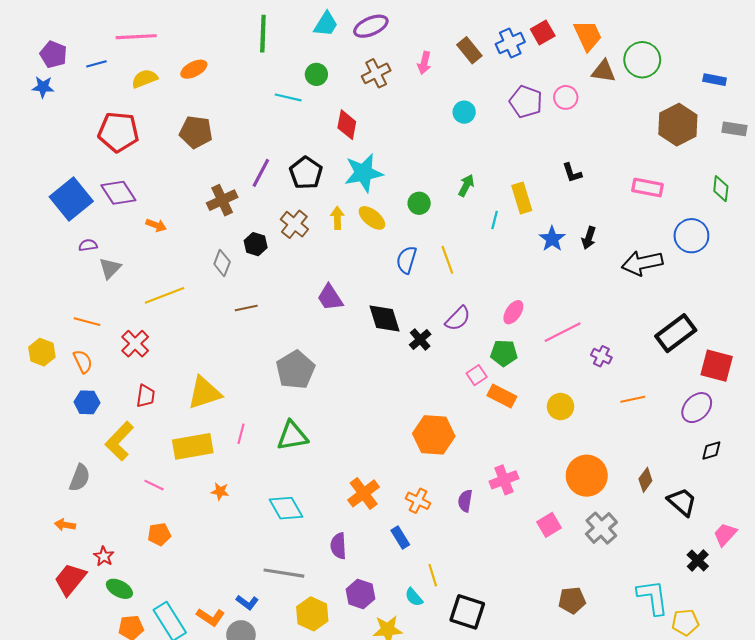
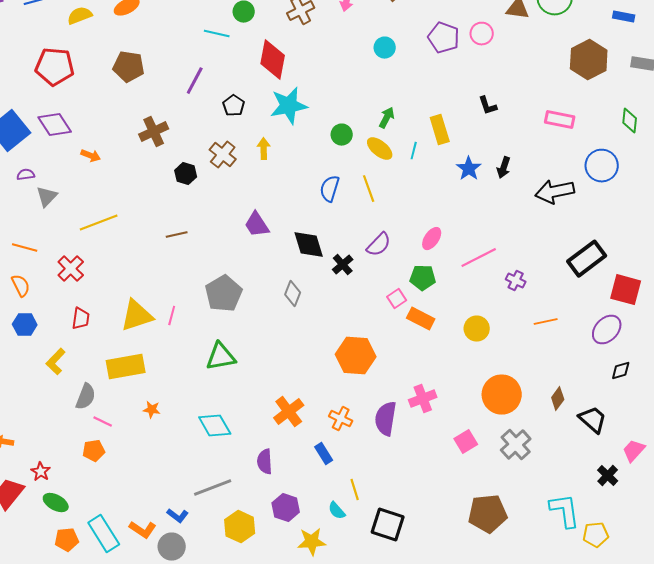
red diamond: (347, 125) -> (273, 60), size x1.4
purple line: (261, 173) -> (195, 81), moved
black pentagon: (306, 173) -> (234, 106), size x0.7
yellow ellipse: (372, 218) -> (380, 149), moved
gray diamond: (222, 263) -> (293, 294), moved
pink line: (241, 434) -> (172, 316), moved
yellow L-shape: (119, 441) -> (56, 362), size x0.7
gray semicircle: (80, 478) -> (86, 397), moved
pink line: (154, 485) -> (103, 422), moved
purple semicircle: (465, 501) -> (386, 419), size x1.6
gray line: (284, 573) -> (213, 488), turned -30
brown pentagon: (572, 600) -> (488, 514), size x1.5

